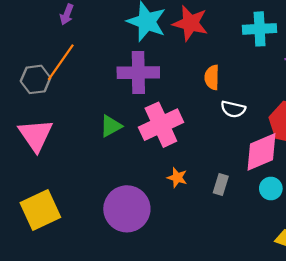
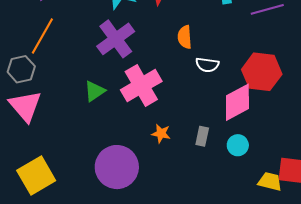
purple cross: (138, 73) -> (116, 39), turned -30
gray hexagon: (36, 79) -> (21, 69), moved
cyan circle: (271, 188) -> (238, 145), moved

